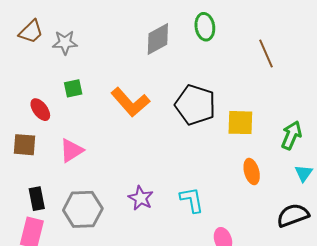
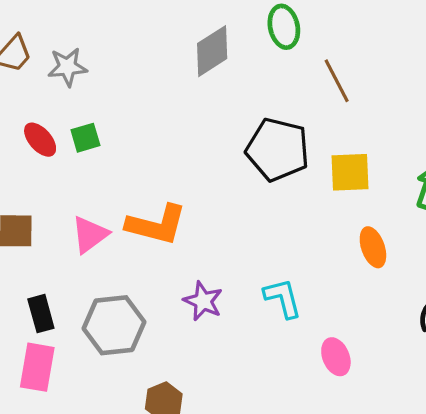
brown line: (266, 53) -> (337, 81), moved
orange L-shape: (130, 102) -> (156, 225), moved, turned -30
red ellipse: (40, 110) -> (40, 140), moved

